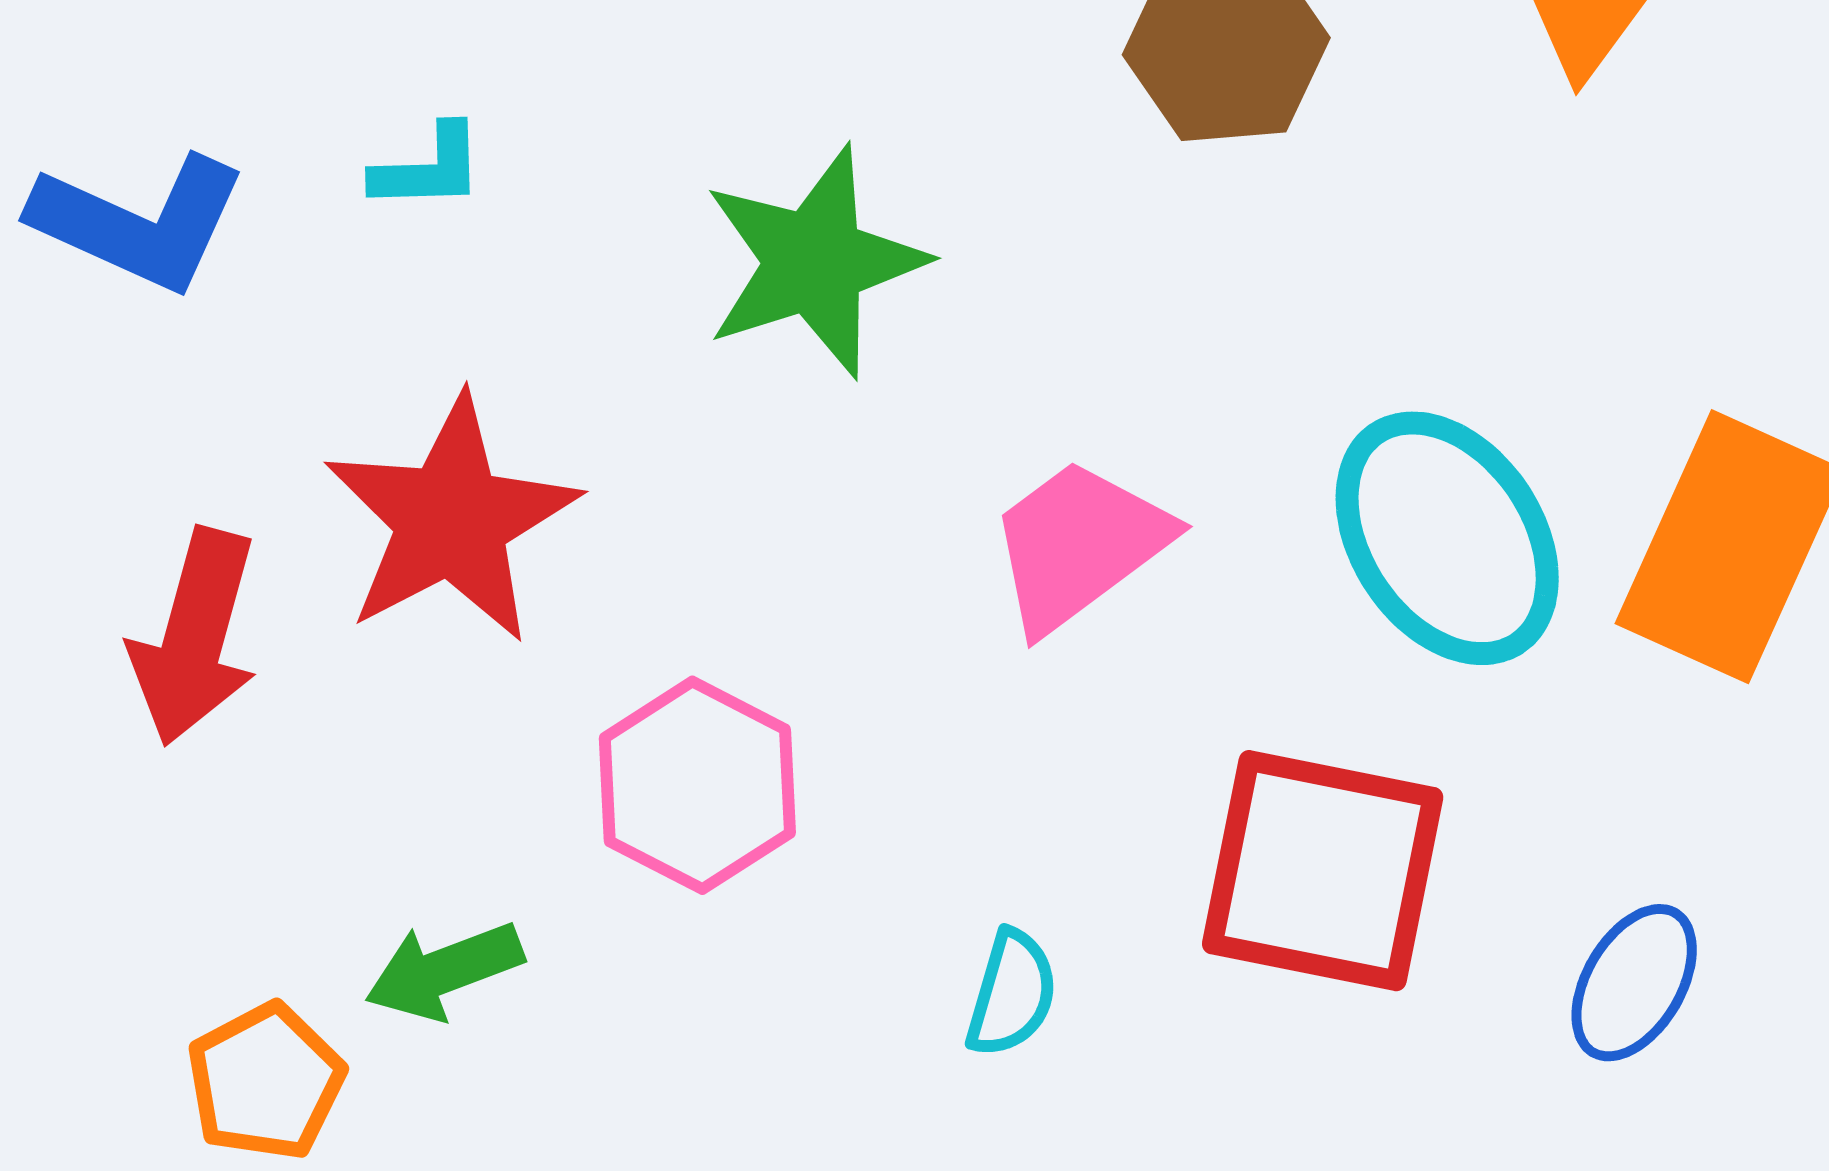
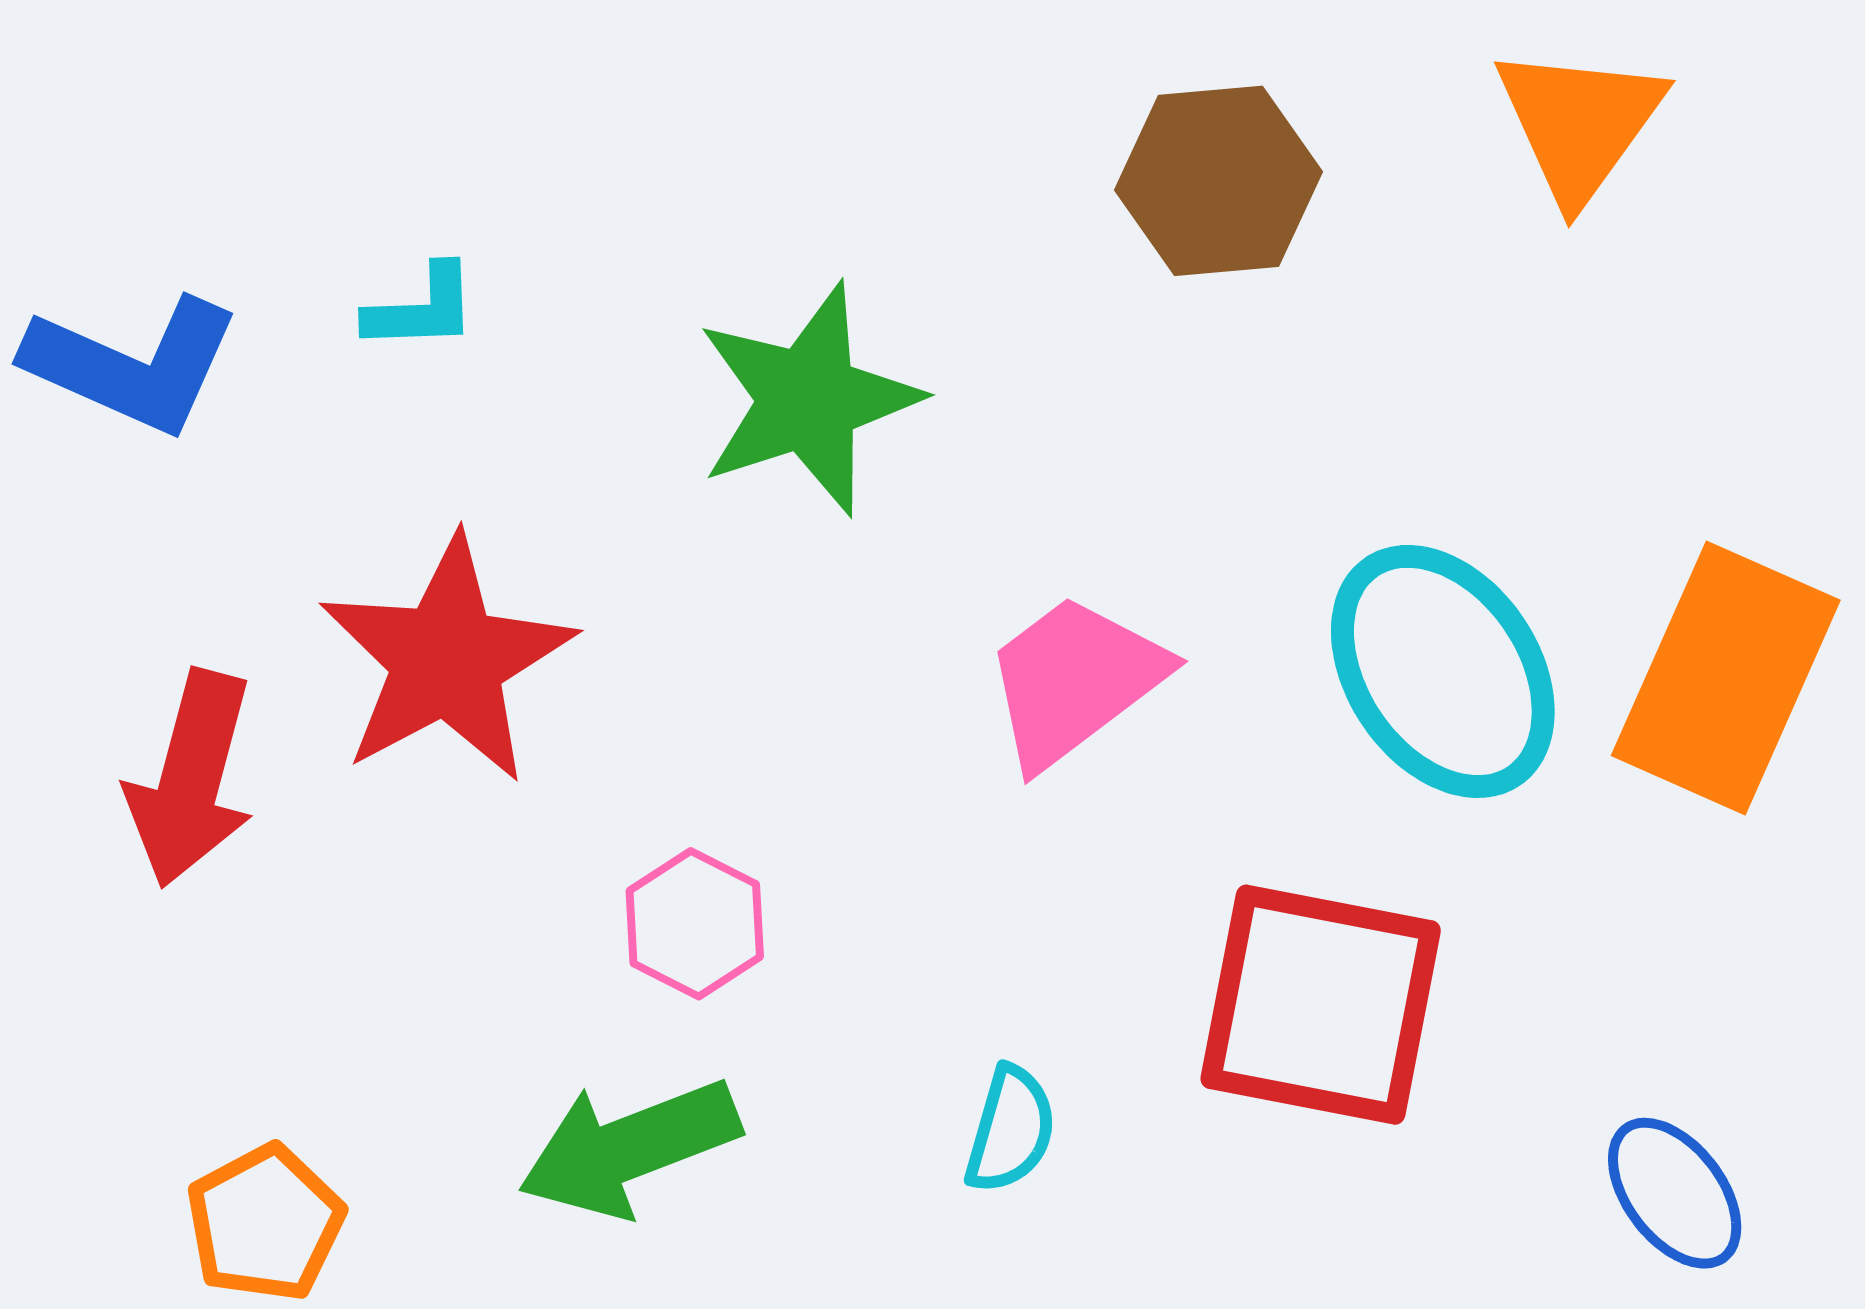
pink hexagon: (697, 785) -> (695, 924), size x0.7
green arrow: (444, 971) -> (629, 1148), moved, size x1.4
blue ellipse: (1634, 983) -> (1675, 1193), moved, turned -67

